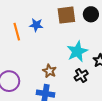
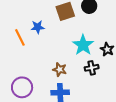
black cross: (81, 76) -> (92, 68), turned 32

